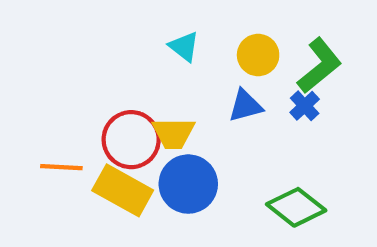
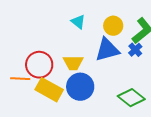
blue triangle: (245, 106) -> (107, 50), size x1.5
red circle: (131, 140) -> (39, 65), moved

